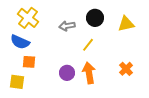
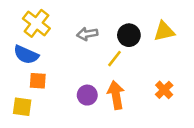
black circle: (95, 18) -> (129, 35), moved

